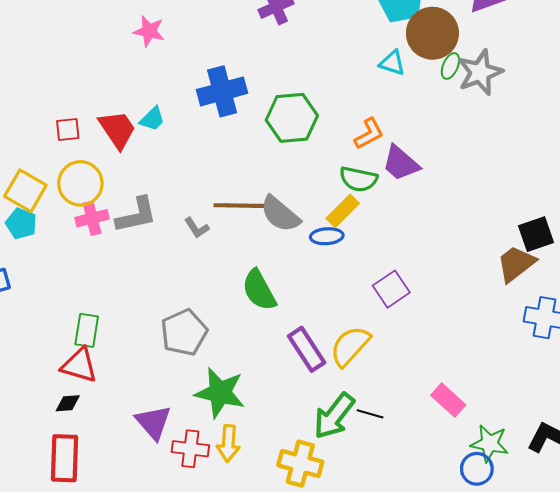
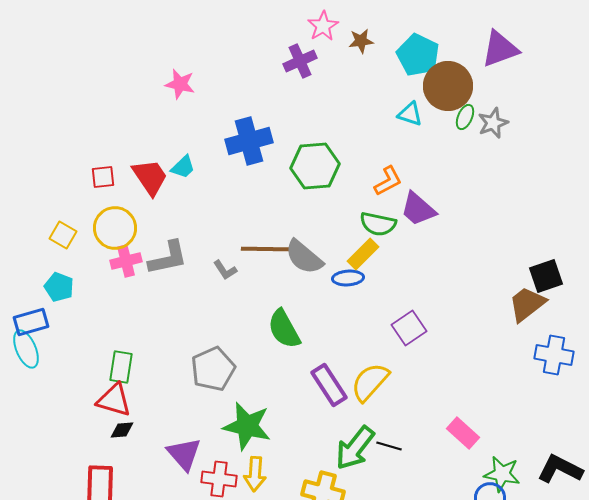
gray star: (480, 72) -> (493, 123), size x0.7
yellow square: (25, 191) -> (63, 235), size x0.7
cyan pentagon: (21, 224) -> (59, 287), moved
black diamond: (68, 403) -> (122, 430), moved

